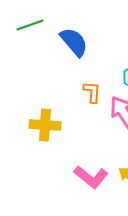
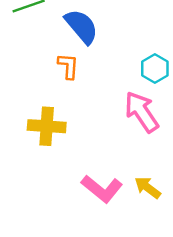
orange L-shape: (92, 92) -> (68, 66), moved

